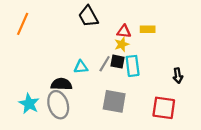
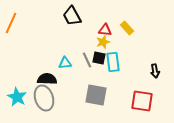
yellow rectangle: (148, 29) -> (127, 28), turned 48
gray line: (105, 64) -> (87, 60), turned -56

